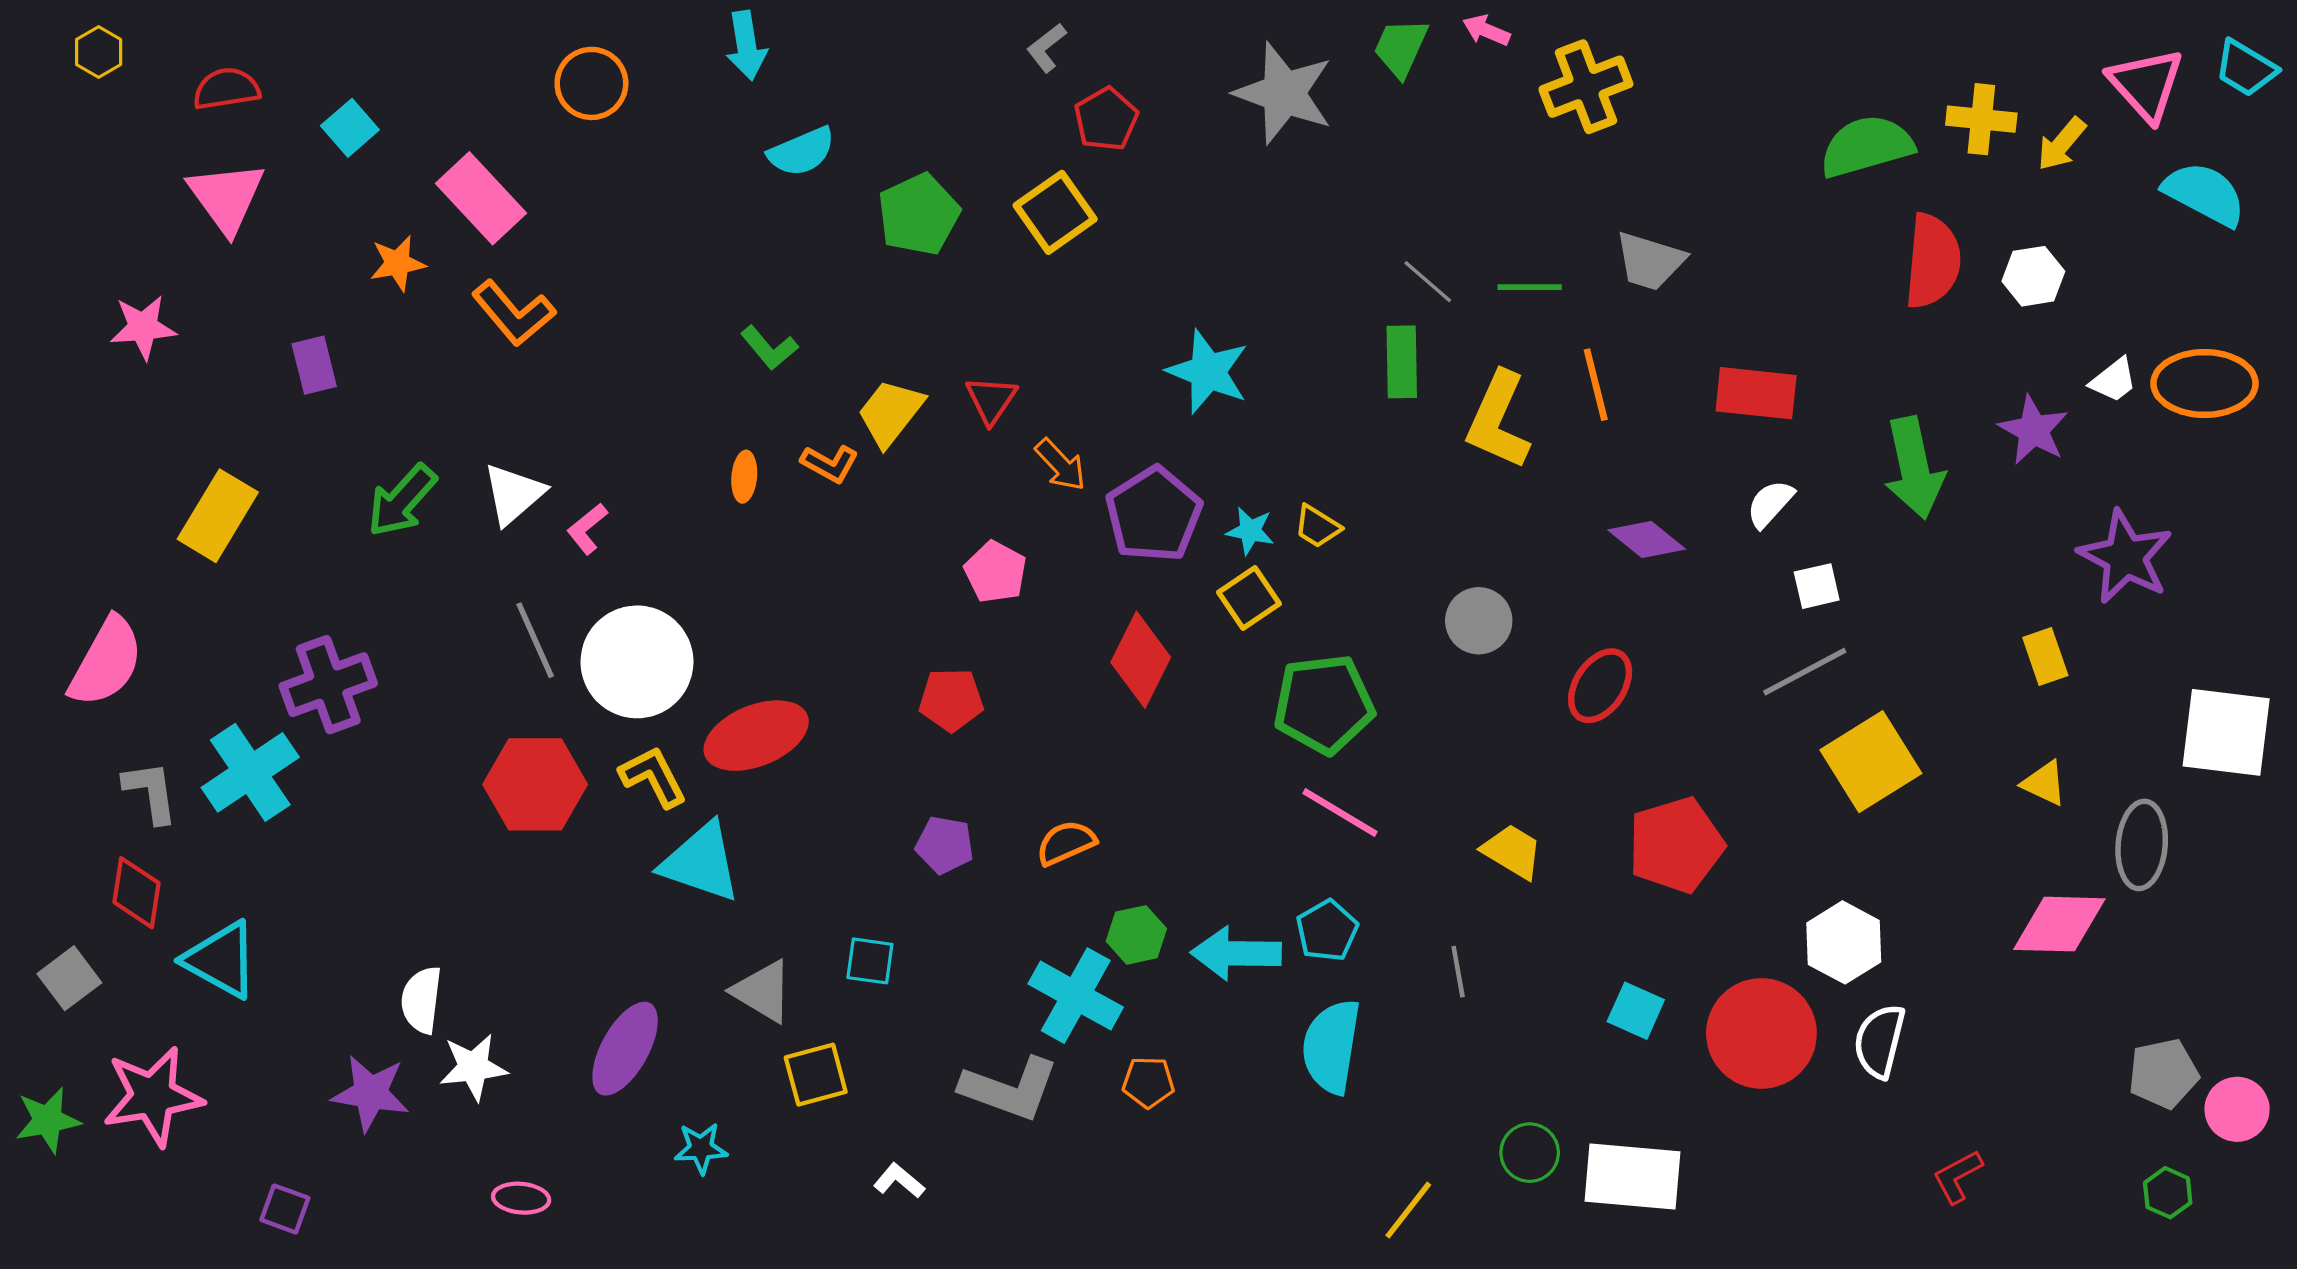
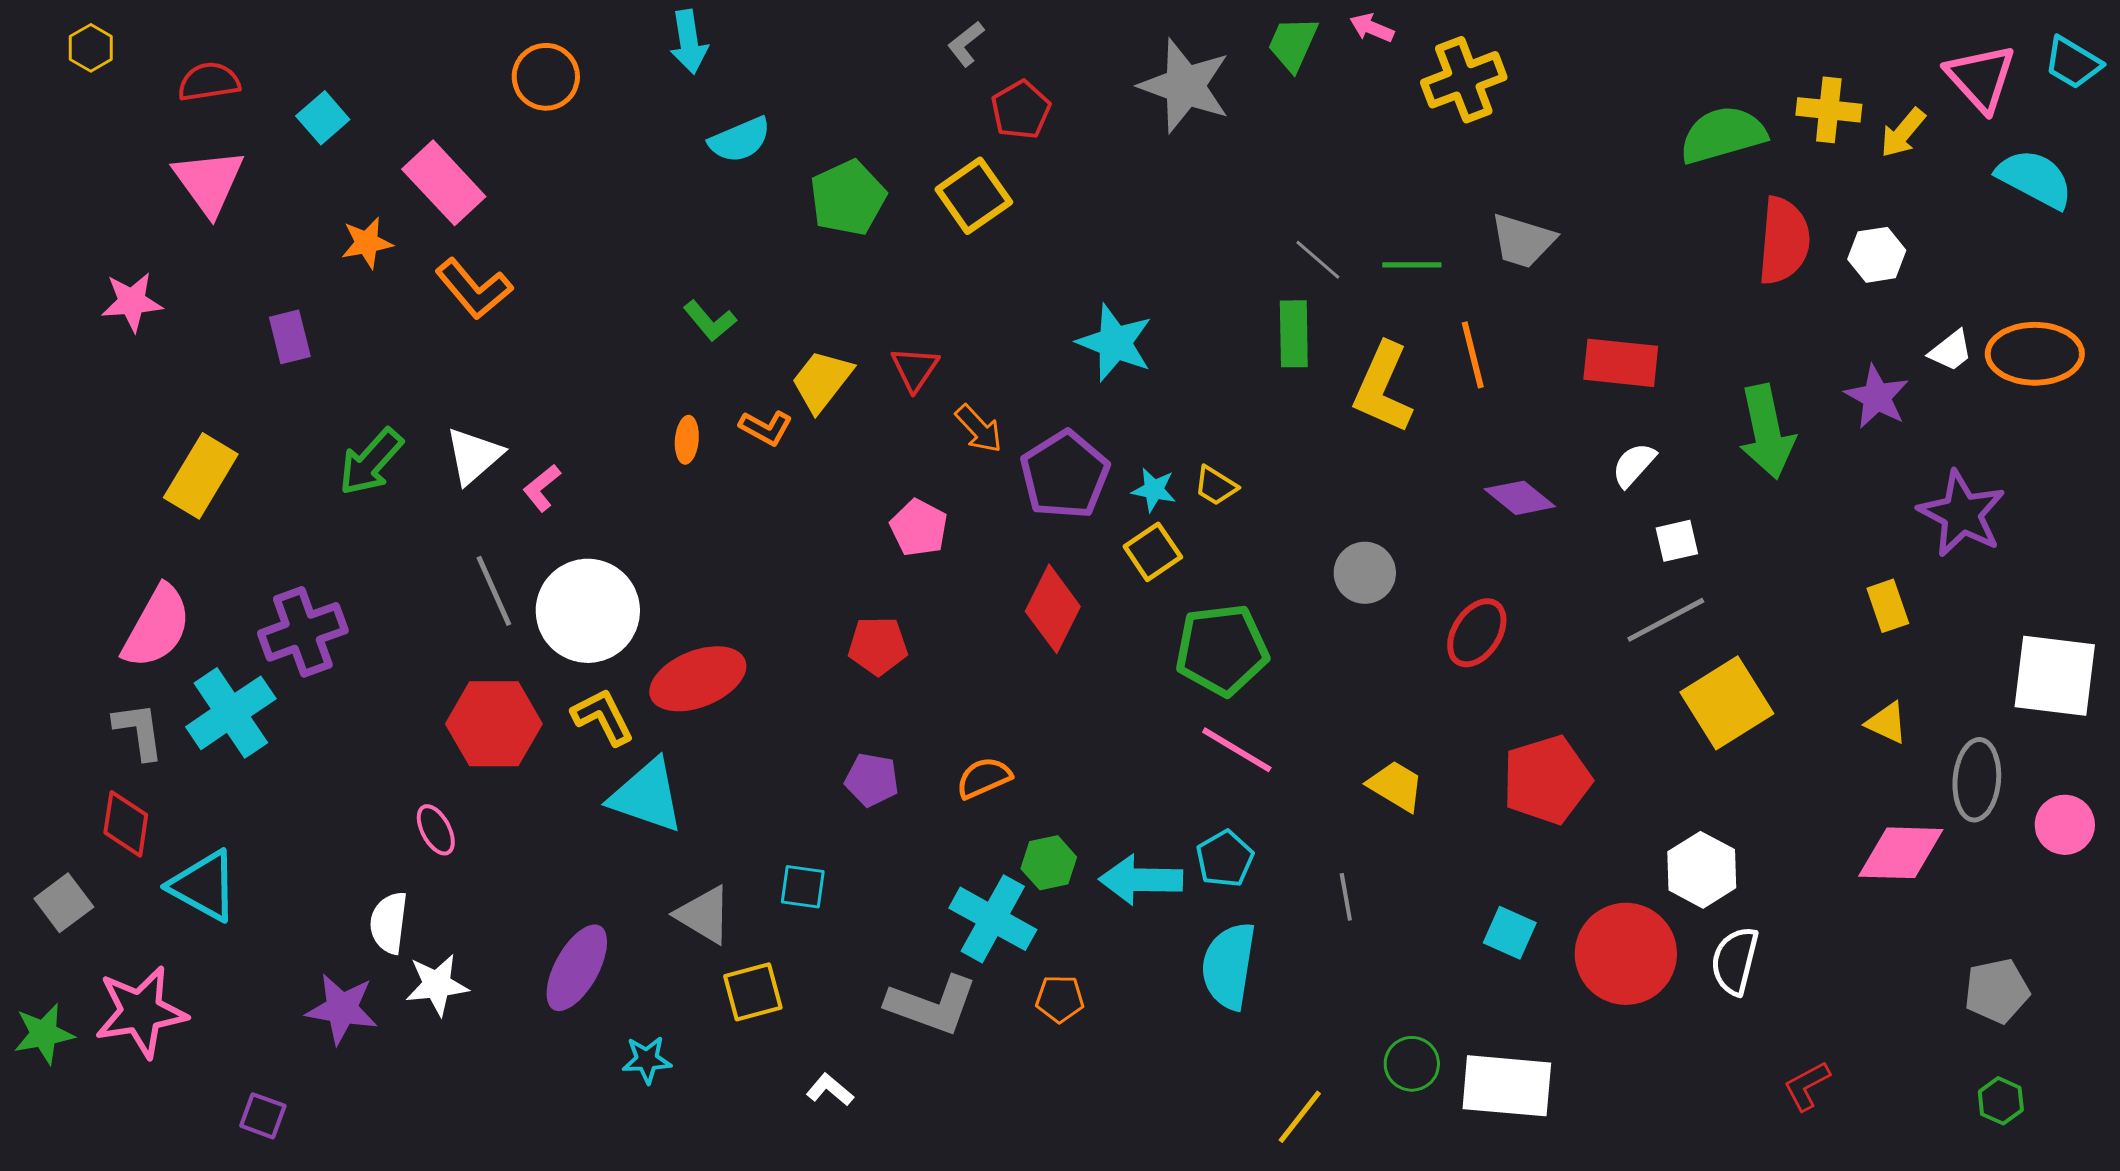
pink semicircle: (106, 662) -> (157, 627), moved
pink circle: (2237, 1109) -> (2065, 825), moved
pink ellipse: (521, 1198) -> (436, 830), moved, turned 57

